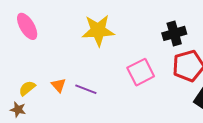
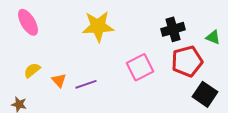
yellow semicircle: (27, 88) -> (32, 70), moved
purple line: (86, 89) -> (86, 84), turned -40

